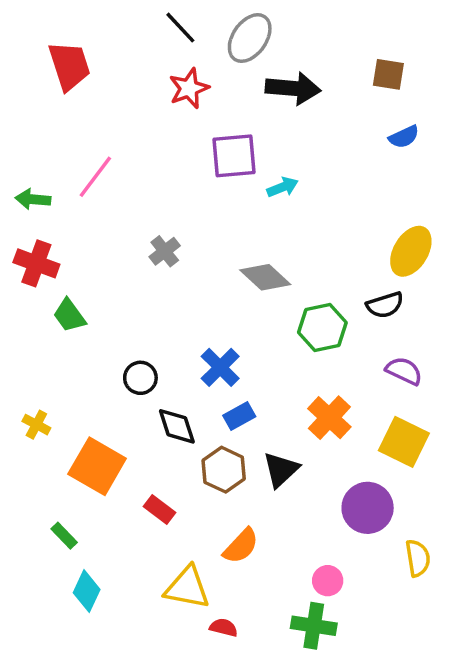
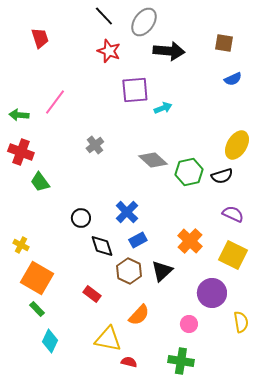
red trapezoid: (69, 66) -> (40, 38), size x0.7
red star: (189, 88) -> (109, 51), turned -30
green hexagon: (322, 328) -> (189, 172), moved
orange square: (97, 466) -> (37, 278), moved
pink circle: (328, 581) -> (189, 324), moved

